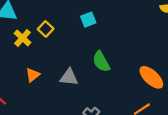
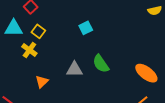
yellow square: (46, 29) -> (38, 31), moved
gray triangle: (69, 77) -> (74, 69), moved

